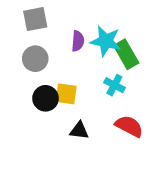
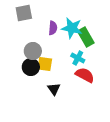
gray circle: (35, 59) -> (33, 51), moved
red semicircle: (129, 126) -> (85, 75), moved
black triangle: (79, 131) -> (54, 89), turned 48

